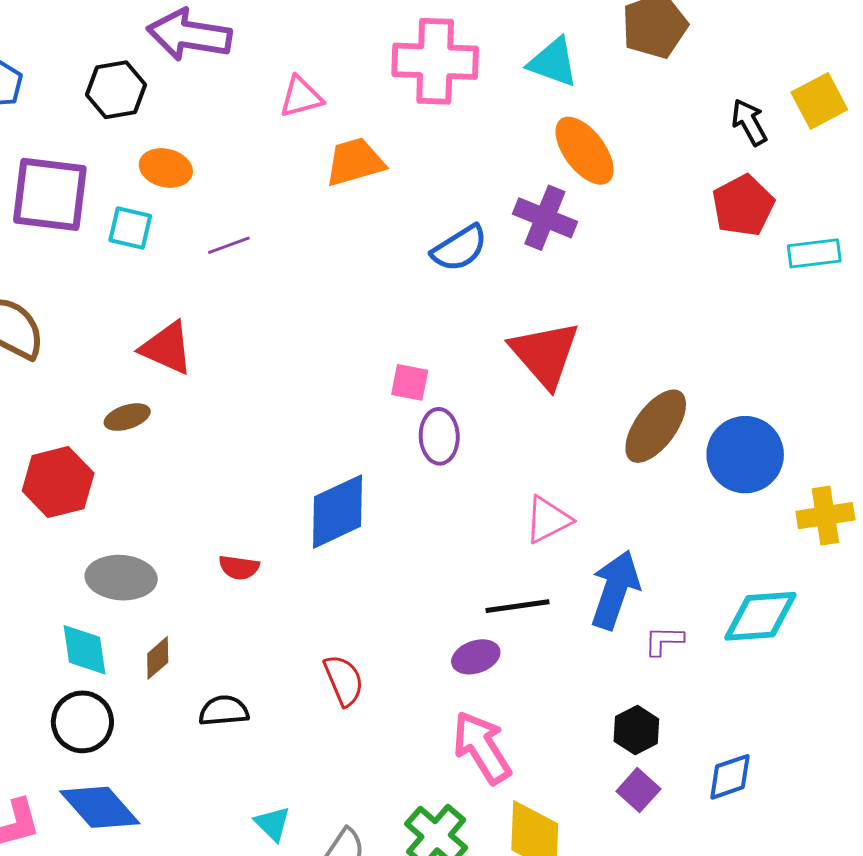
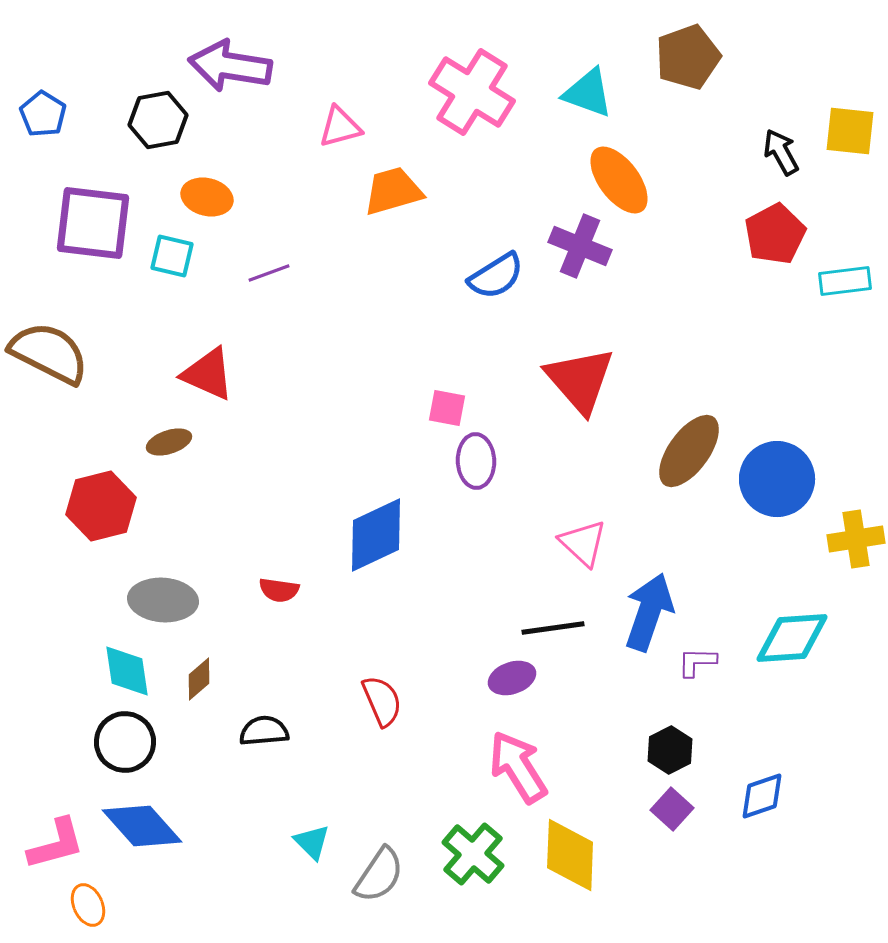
pink cross: (435, 61) -> (472, 92), turned 30
yellow square: (819, 101) -> (850, 131), turned 34
pink triangle: (548, 520) -> (583, 543), turned -50

